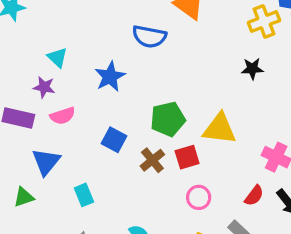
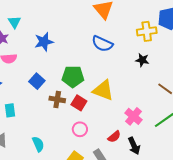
blue semicircle: (149, 36) -> (102, 44), moved
black star: (252, 69) -> (142, 60), moved
red square: (187, 157) -> (79, 103), turned 35
brown cross: (152, 160) -> (57, 99), turned 35

